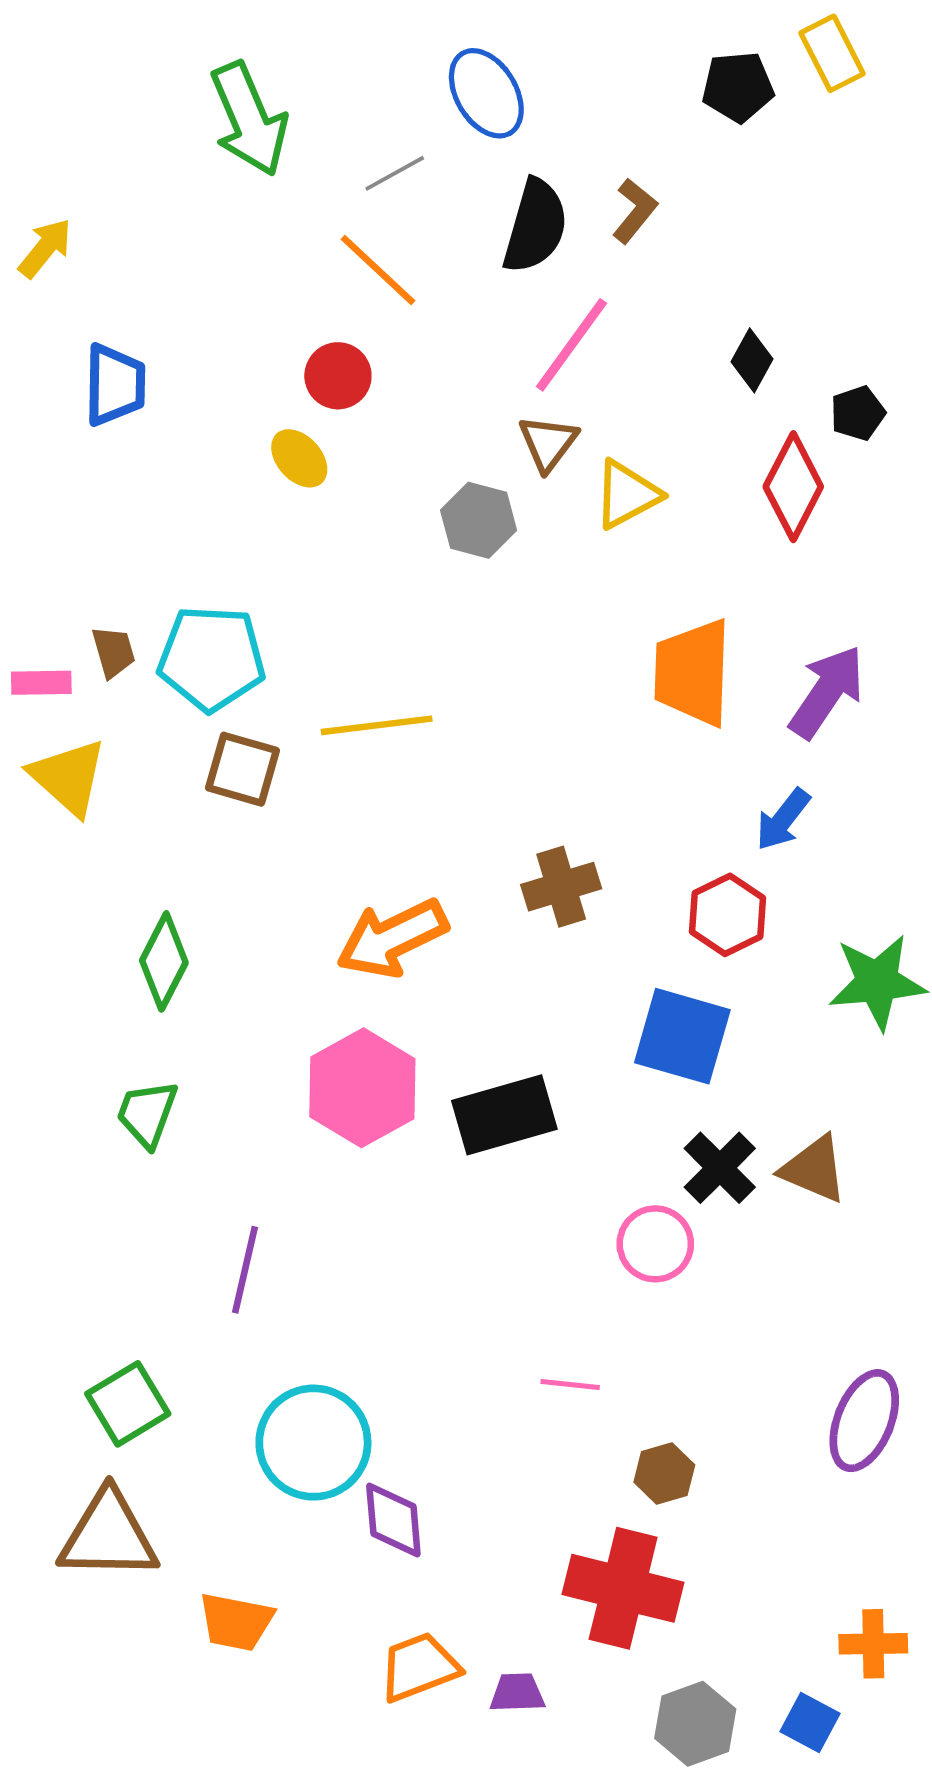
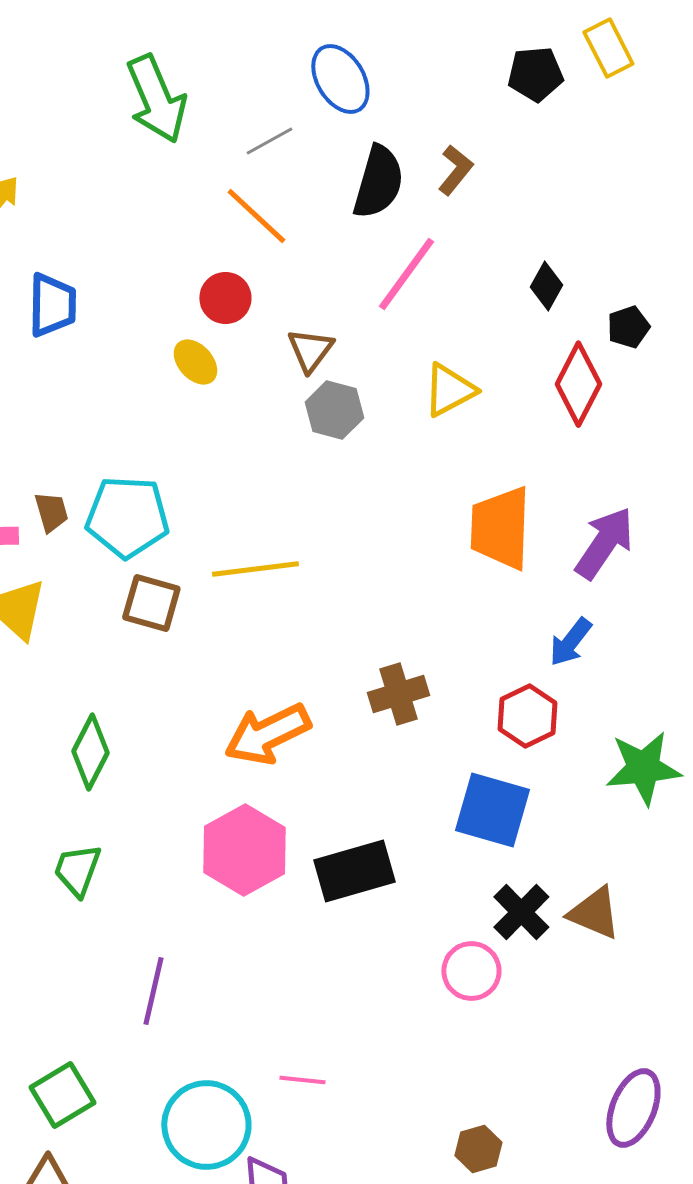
brown triangle: (548, 443) -> (310, 350), moved
pink line: (570, 1384) -> (302, 1080), moved

